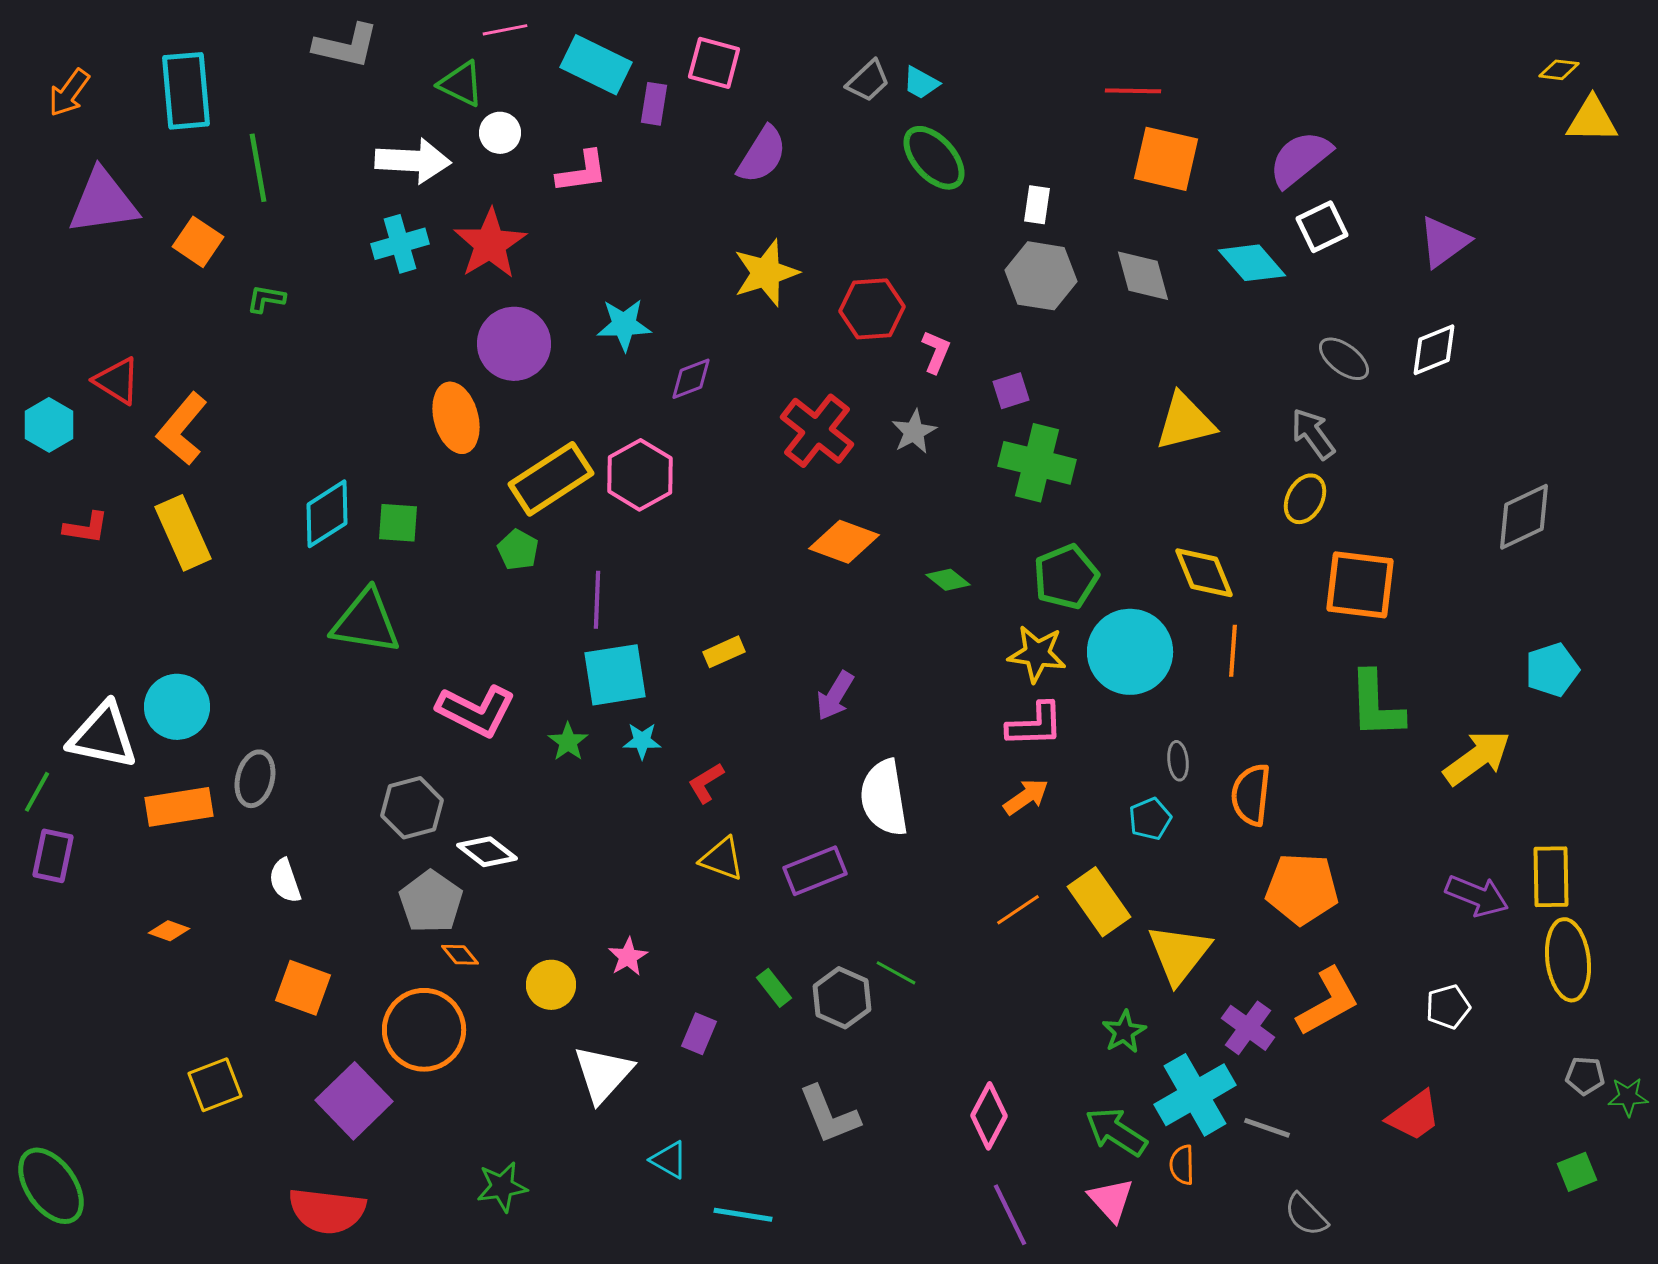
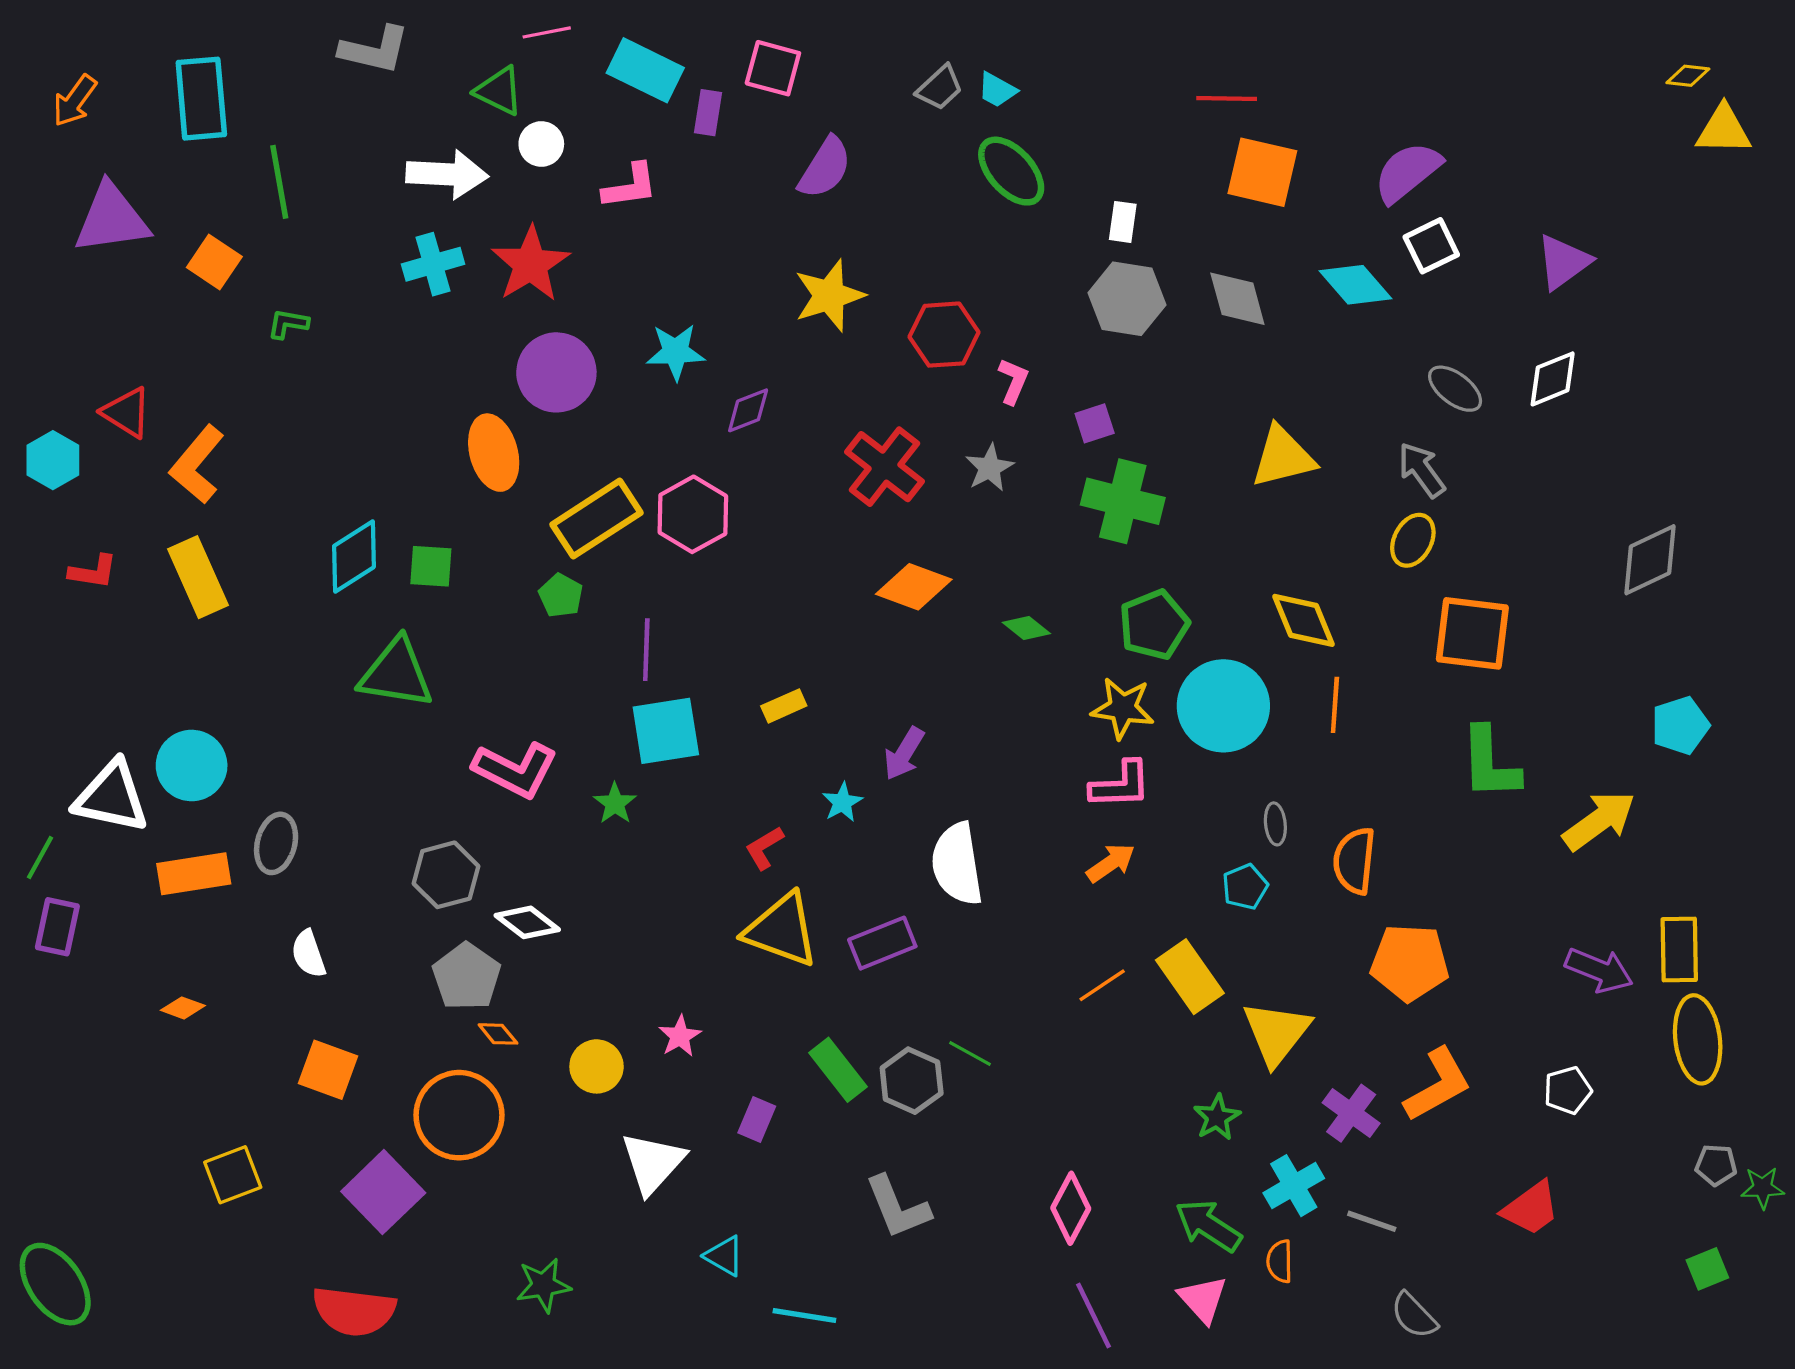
cyan star: (642, 741) -> (842, 802), moved, turned -30
yellow triangle: (722, 859) -> (782, 930), size x1.6
green rectangle: (774, 988) -> (838, 1070), size x1.5
cyan cross: (1195, 1095) -> (1294, 1186), size x0.7

